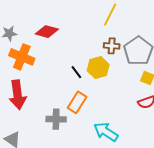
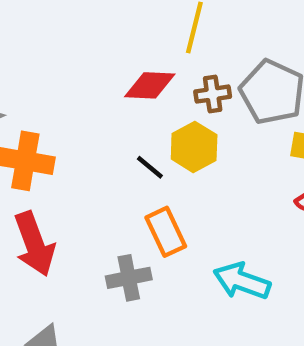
red diamond: (47, 32) -> (150, 85), moved
orange rectangle: (77, 102) -> (166, 232), turned -45

